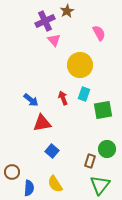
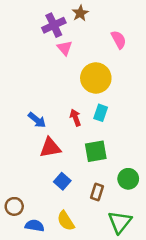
green square: (103, 110) -> (96, 151), moved
brown rectangle: (90, 161) -> (97, 192), moved
blue semicircle: (29, 188) -> (35, 226), turned -84

